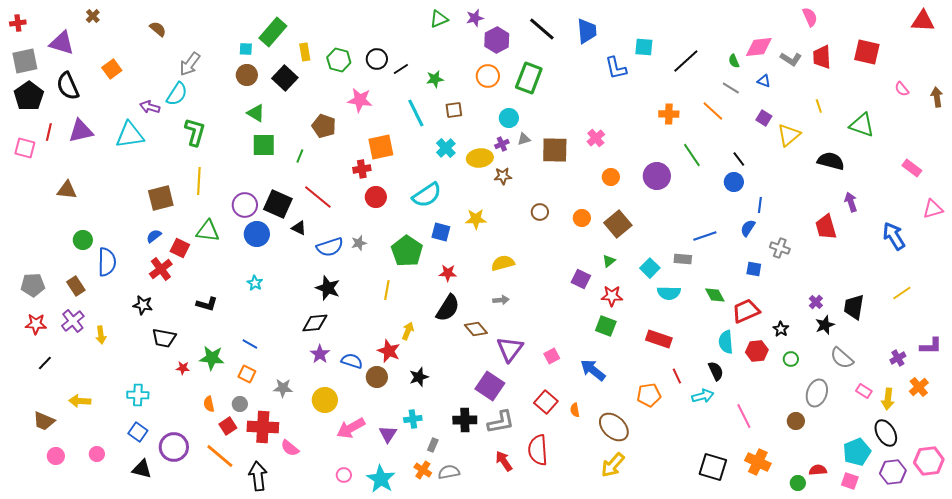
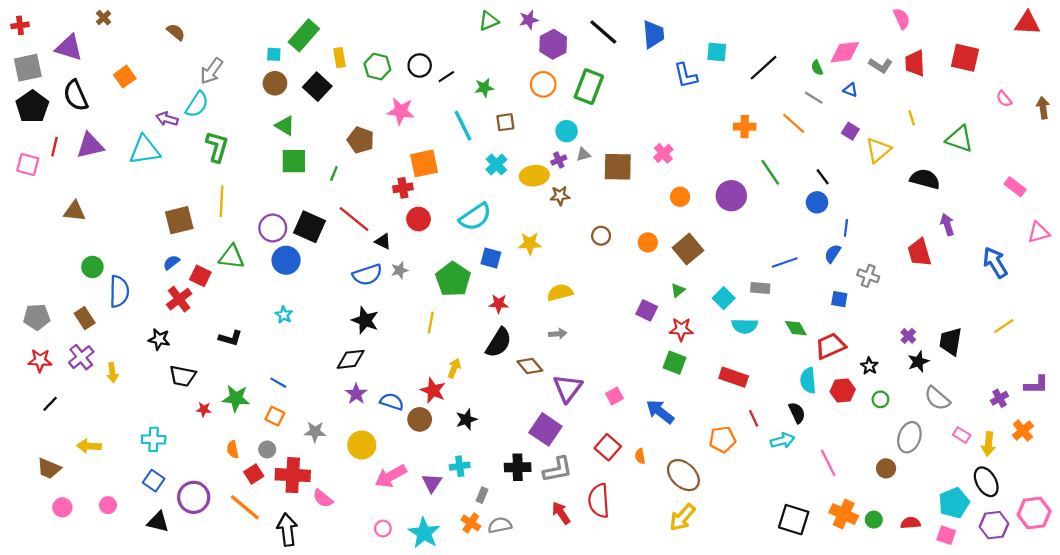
black triangle: (299, 228) -> (383, 241), moved
green circle: (798, 483) -> (874, 520), moved

